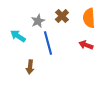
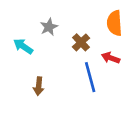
brown cross: (62, 16) -> (81, 42), moved
blue line: (48, 43) -> (90, 77), moved

